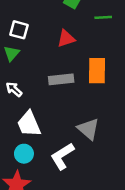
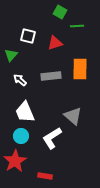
green line: (103, 17) -> (77, 26), moved
white square: (19, 30) -> (28, 36), moved
white arrow: (14, 89) -> (20, 80), moved

